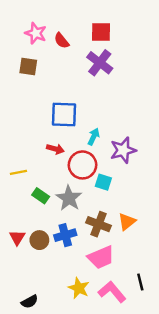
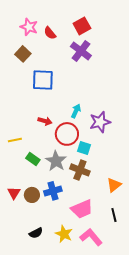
red square: (101, 32) -> (82, 26), turned -30
brown square: (28, 66) -> (23, 54), turned 35
blue square: (64, 114) -> (43, 80), moved
orange triangle: (127, 222) -> (114, 185), moved
brown cross: (98, 224) -> (80, 170), moved
black line: (140, 282) -> (114, 215), moved
black semicircle: (30, 302) -> (36, 233), moved

